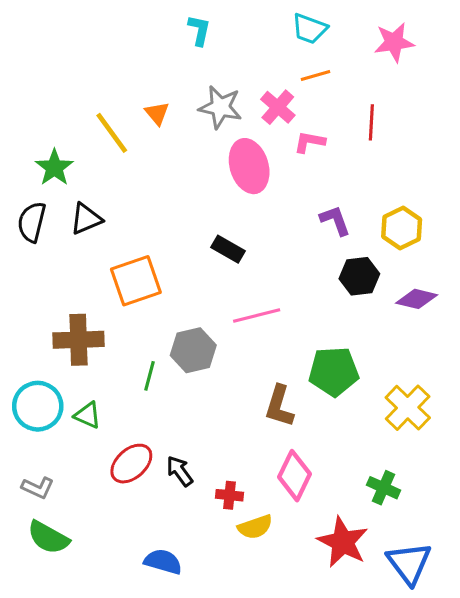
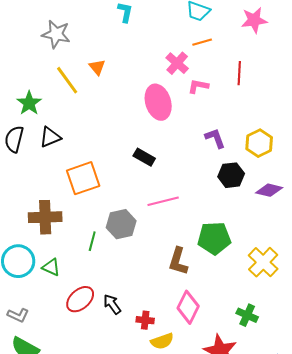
gray star: (220, 107) -> (56, 34), moved

